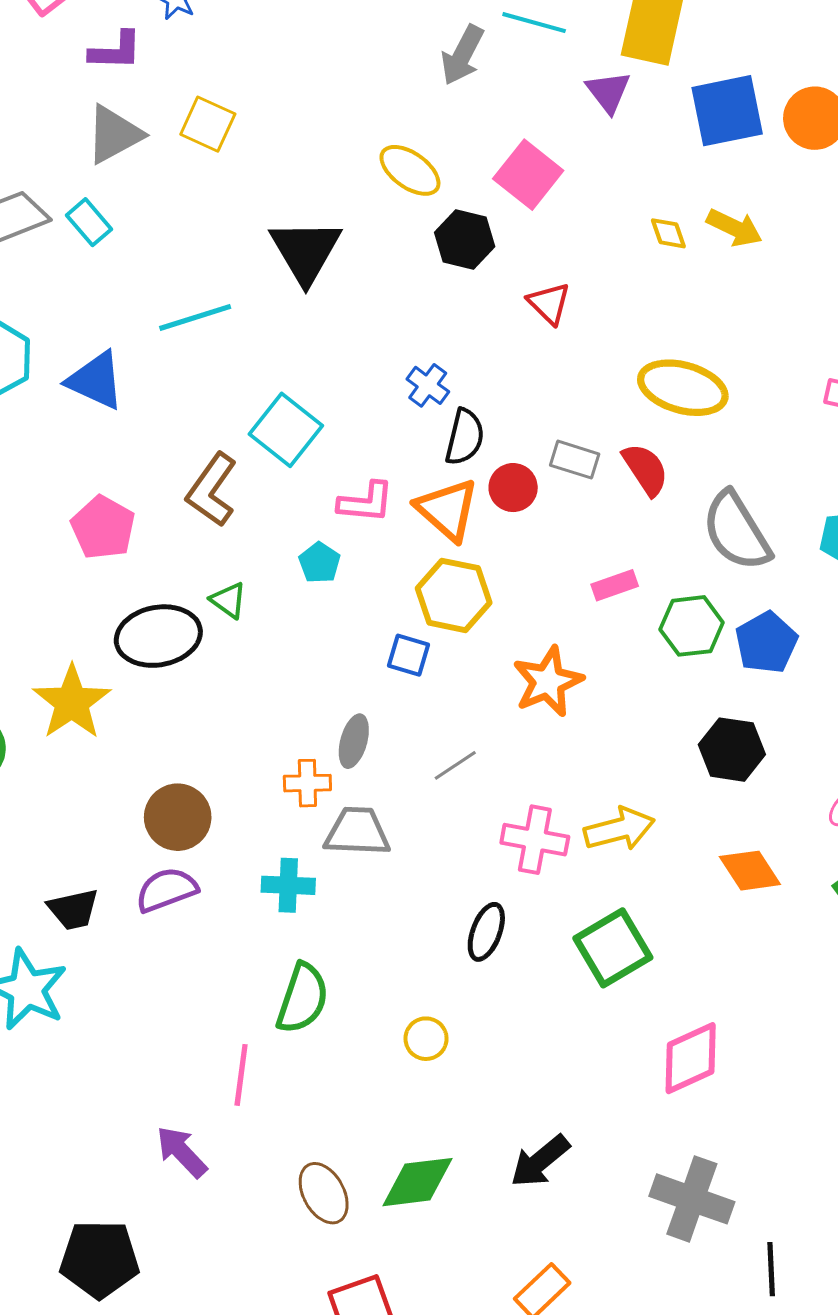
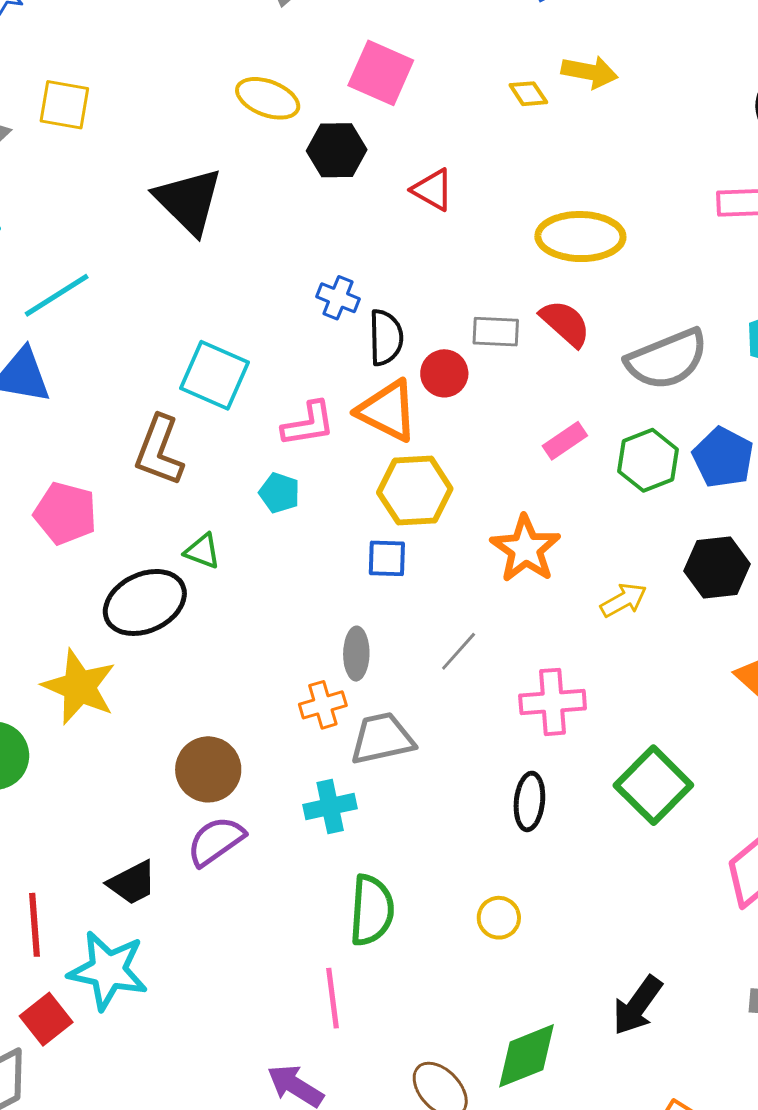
cyan line: (195, 317) -> (57, 295), moved
gray semicircle: (736, 531) -> (667, 359), turned -66
yellow arrow: (619, 829) -> (624, 600), moved, size x0.7

